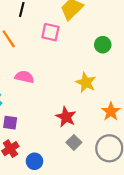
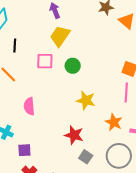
green circle: (103, 45) -> (73, 66), moved
pink semicircle: (24, 77) -> (29, 106), turned -96

